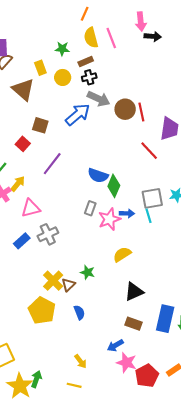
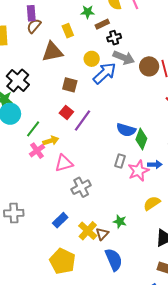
brown rectangle: (86, 62) -> (102, 24), moved
yellow circle: (63, 77) -> (92, 59), moved
brown triangle: (23, 90) -> (52, 52), turned -50
red square: (23, 144) -> (66, 112), moved
yellow arrow: (18, 184) -> (51, 141), turned 35
blue rectangle: (22, 241) -> (60, 220), moved
yellow pentagon: (42, 310) -> (62, 261), moved
blue semicircle: (79, 312) -> (114, 260), size x1.6

